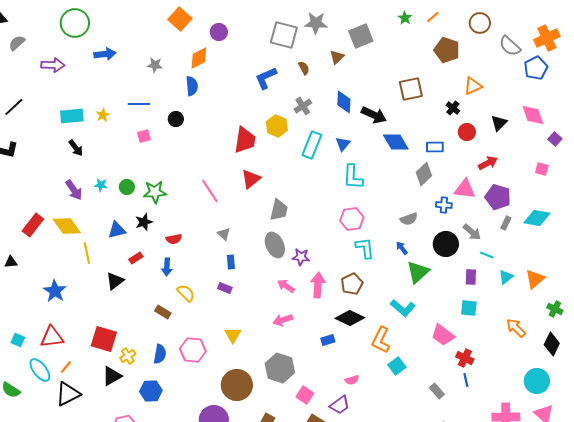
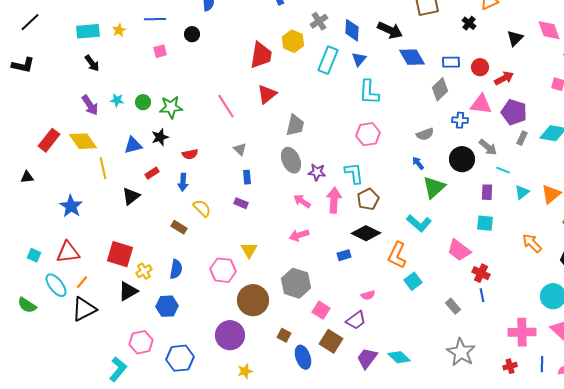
blue diamond: (344, 102) -> (352, 30), moved
red circle: (467, 132) -> (480, 67), moved
cyan L-shape: (365, 248) -> (354, 173), moved
pink hexagon: (193, 350) -> (223, 270), moved

